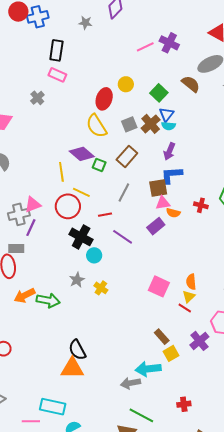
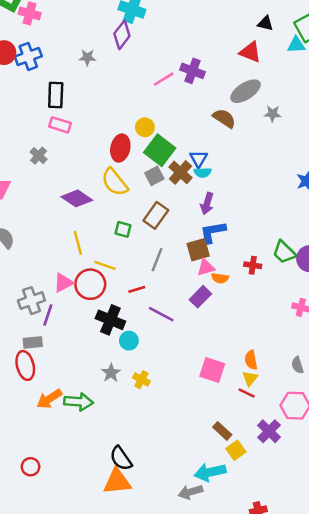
green square: (159, 93) -> (160, 150), moved, size x1.4
purple diamond: (82, 154) -> (77, 198), moved
pink triangle: (33, 205) -> (63, 283), moved

